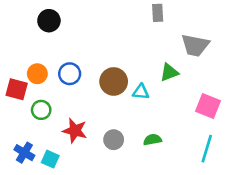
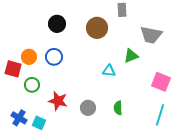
black circle: (49, 21) -> (57, 24), moved
brown circle: (114, 81) -> (97, 28), moved
green semicircle: (152, 140) -> (118, 108), turned -80

